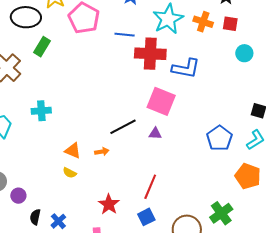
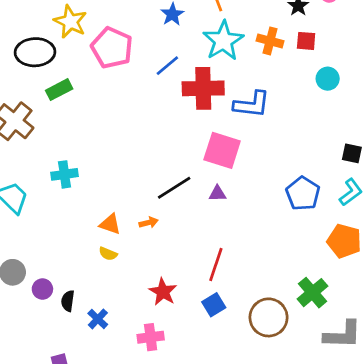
blue line: (125, 35) -> (167, 66), turned -42
green rectangle: (42, 47) -> (59, 90), turned 36
black semicircle: (35, 217) -> (68, 301), moved

